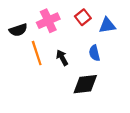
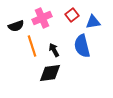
blue semicircle: (94, 53) -> (82, 46), size x1.6
black diamond: (85, 84) -> (50, 73), moved

